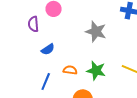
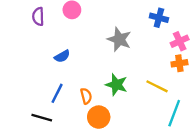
purple semicircle: (33, 24) -> (38, 16), moved
orange semicircle: (70, 70) -> (86, 96), moved, turned 64

